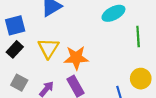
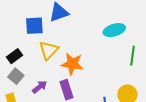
blue square: (15, 25) -> (34, 26), moved
black rectangle: (15, 49) -> (14, 56), moved

